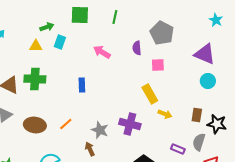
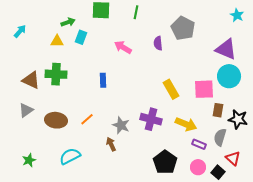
pink square: (158, 65) -> (204, 89), moved, size x1.5
cyan circle: (208, 81) -> (229, 76), size x1.5
yellow arrow: (165, 114) -> (186, 124), moved, size x1.5

